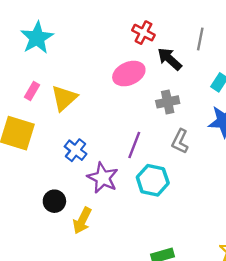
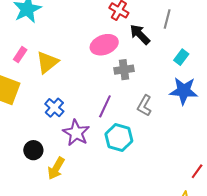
gray cross: (168, 102) -> (124, 70), moved

